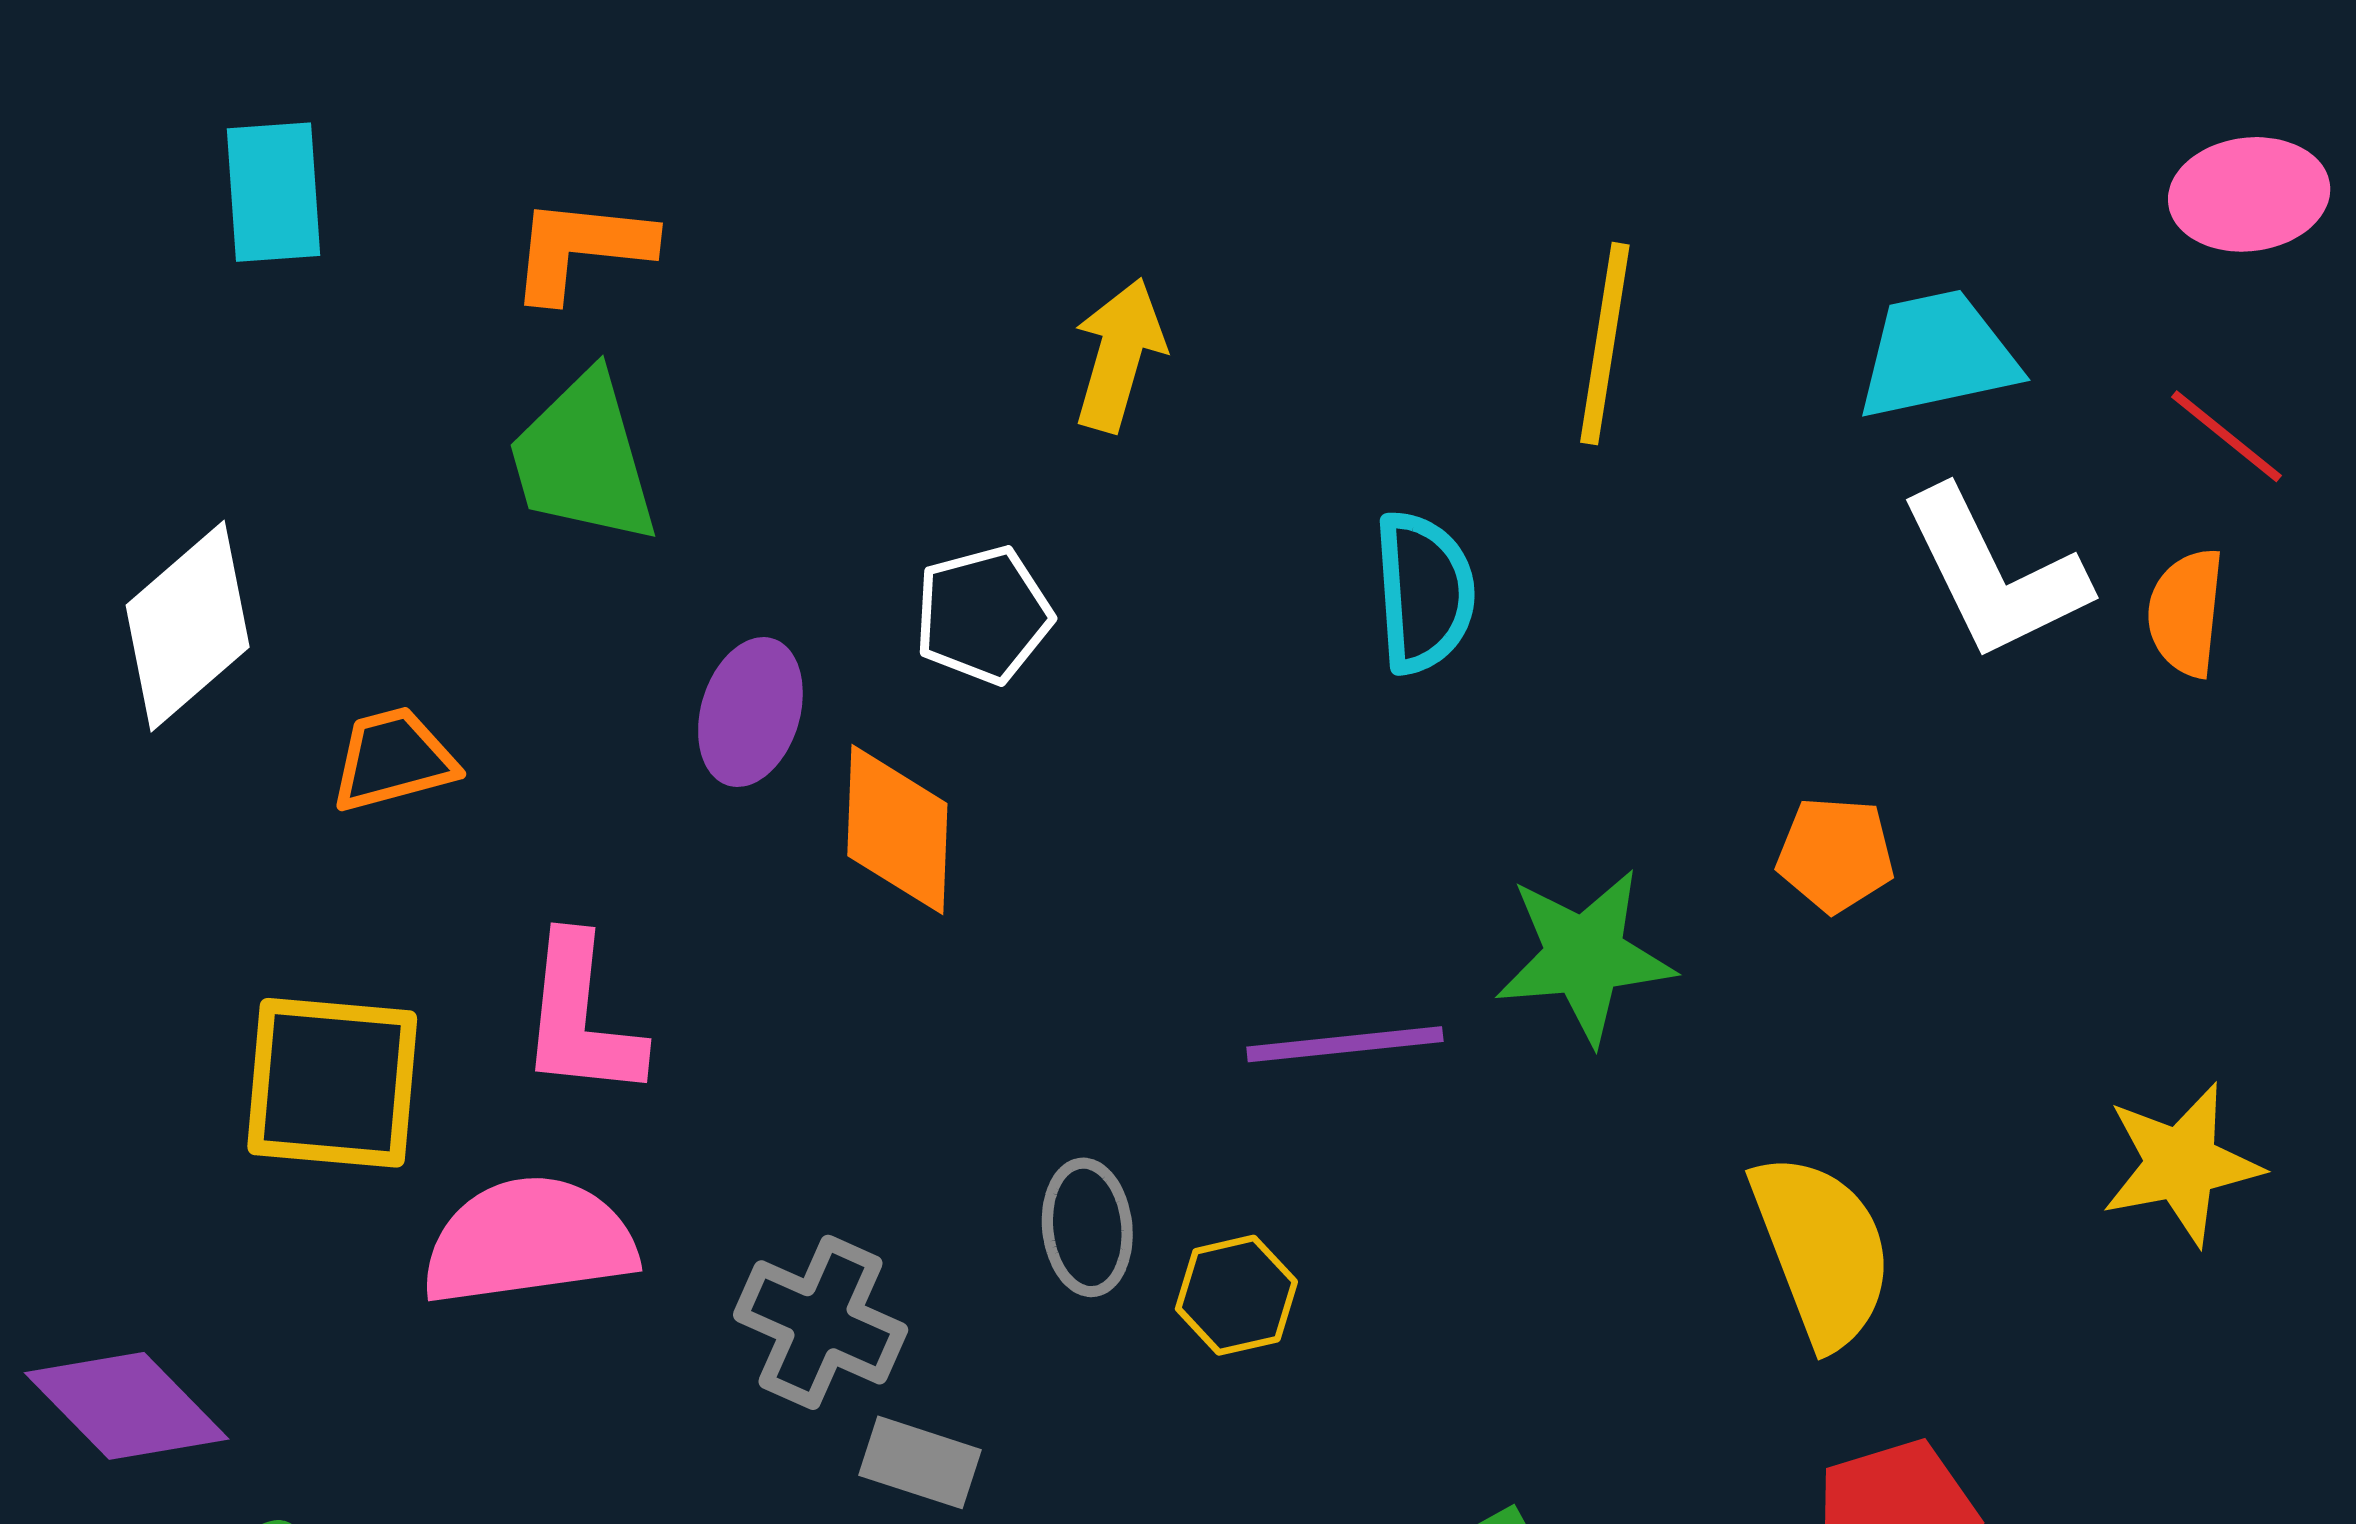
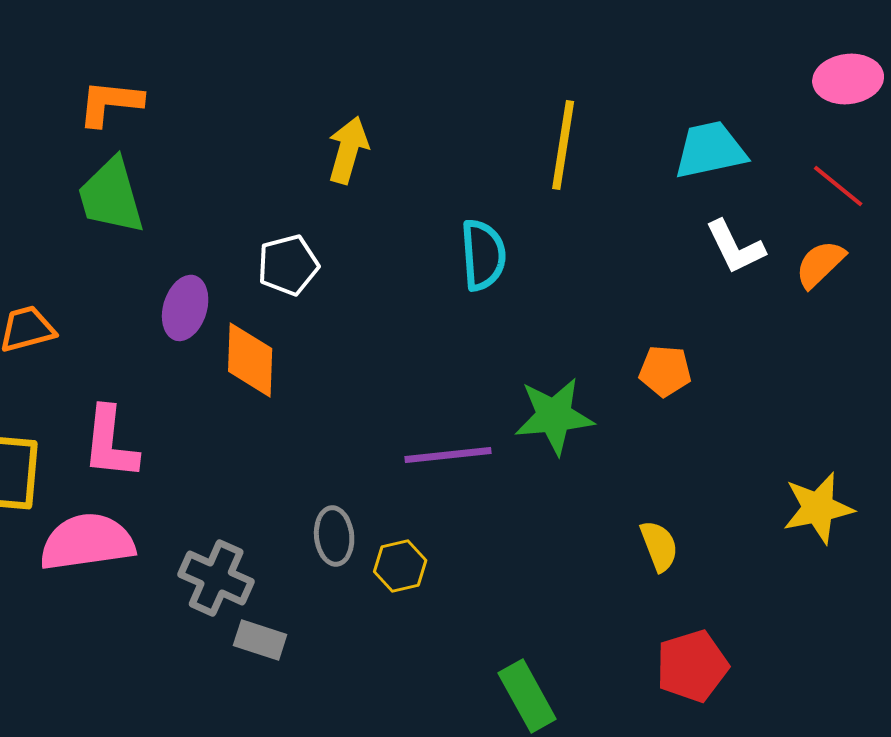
white L-shape: (1994, 574) -> (735, 247), size x0.7
orange semicircle: (2186, 613) -> (820, 264), turned 40
yellow semicircle: (1822, 1250) -> (659, 546), size x0.6

